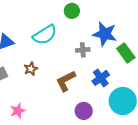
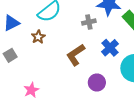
brown star: (31, 69) -> (38, 37), moved

